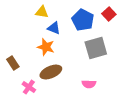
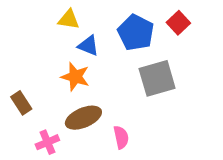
pink semicircle: (89, 84) -> (121, 137), moved, turned -104
pink cross: (29, 87) -> (47, 142), turned 32

